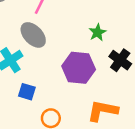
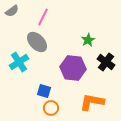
blue square: (27, 92) -> (44, 91), moved

